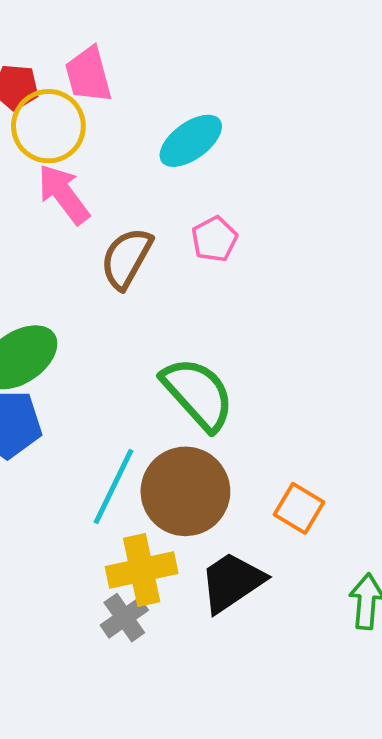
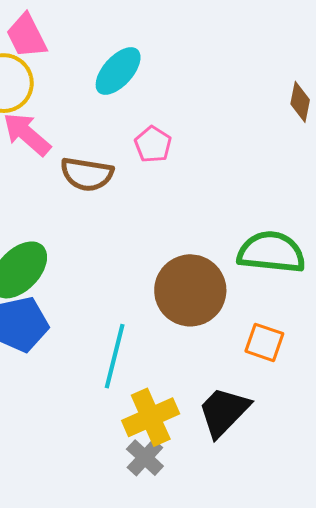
brown semicircle: (126, 258) -> (87, 174), turned -98
green semicircle: (198, 394) -> (271, 252), moved, turned -30
brown circle: (185, 491) -> (190, 290), moved

